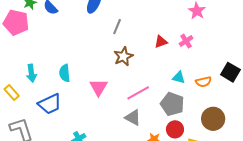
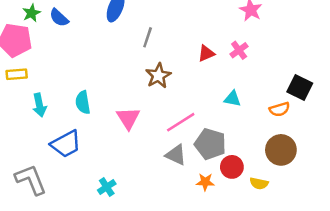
orange semicircle: (203, 82) -> (279, 109), moved
yellow rectangle: (12, 92) -> (17, 74), moved, turned -49
gray pentagon: (172, 104) -> (210, 144), moved

